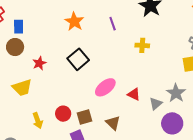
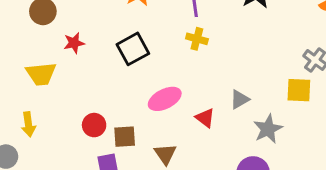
yellow cross: (142, 45) -> (197, 39), moved
gray triangle: (156, 104) -> (240, 99), moved
yellow arrow: (38, 121) -> (28, 124), moved

